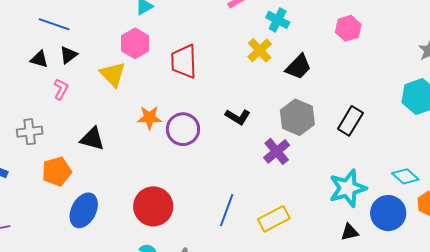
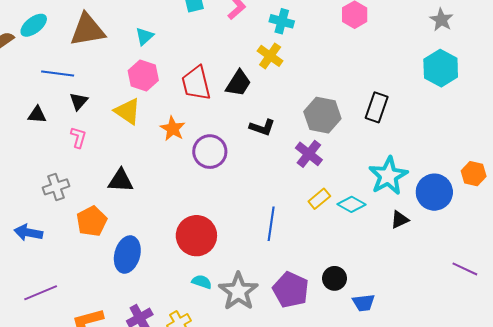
black triangle: (39, 59) -> (37, 115), moved
black trapezoid: (298, 67) -> (238, 83), moved
orange star: (149, 118) -> (173, 129), moved, turned -30
cyan diamond: (405, 176) -> (351, 204), moved
yellow rectangle: (274, 219) -> (319, 199), moved, size x0.7

